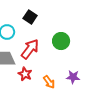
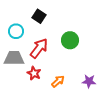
purple star: (73, 77) -> (89, 81), moved
orange arrow: (49, 82) -> (58, 81), turned -96

